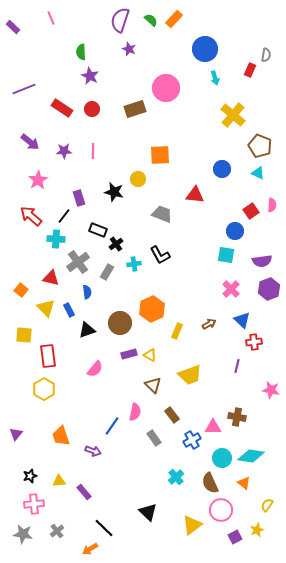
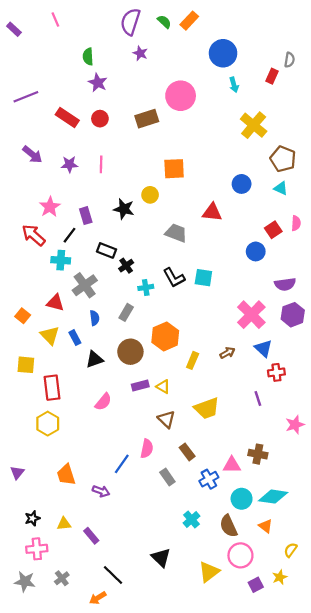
pink star: (38, 180) -> (50, 207), moved
cyan square: (226, 255) -> (203, 278), moved
gray rectangle: (107, 272) -> (126, 312), moved
pink cross: (231, 289) -> (251, 315), size x1.5
purple line: (237, 366) -> (258, 399), turned -32
pink star: (271, 390) -> (295, 425), turned -30

